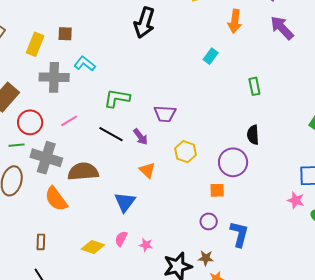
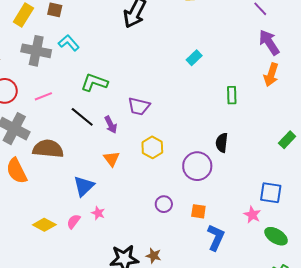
orange arrow: (235, 21) -> (271, 75), moved
orange square: (217, 190) -> (198, 211), moved
purple circle: (209, 221) -> (164, 204), moved
blue L-shape: (239, 234) -> (216, 237), moved
pink star: (146, 245) -> (98, 213), moved

